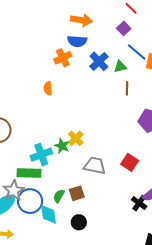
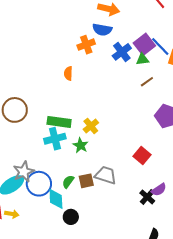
purple square: (124, 28) -> (144, 44), moved, size x1.5
brown line: (127, 88) -> (147, 82), turned 48
green star: (62, 146) -> (81, 145), moved
gray trapezoid: (95, 166) -> (106, 175), moved
green rectangle: (29, 173) -> (59, 122), moved
black circle: (79, 222) -> (71, 217), moved

